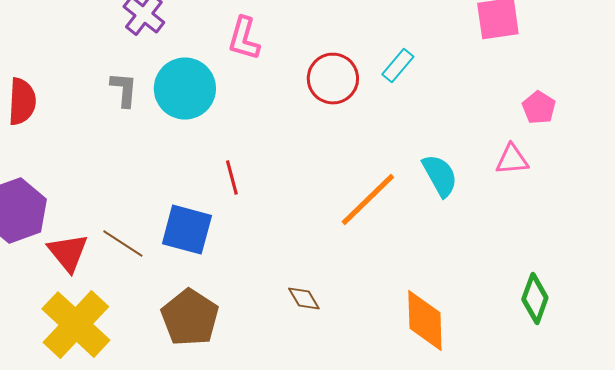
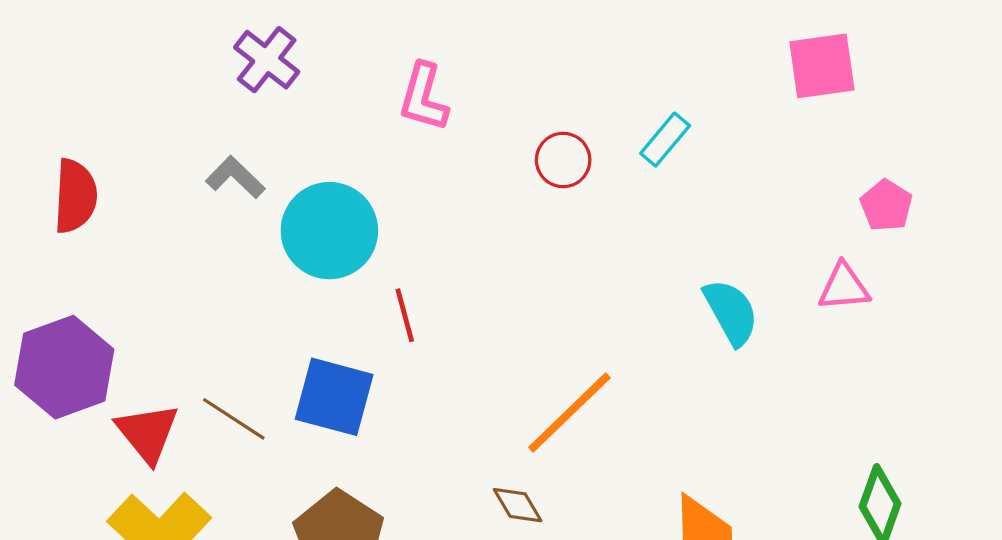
red circle: (333, 79) -> (563, 160), size x0.7
cyan circle: (185, 89) -> (329, 231), moved
gray L-shape: (124, 90) -> (235, 177), turned -51
orange line: (368, 200) -> (569, 413), moved

